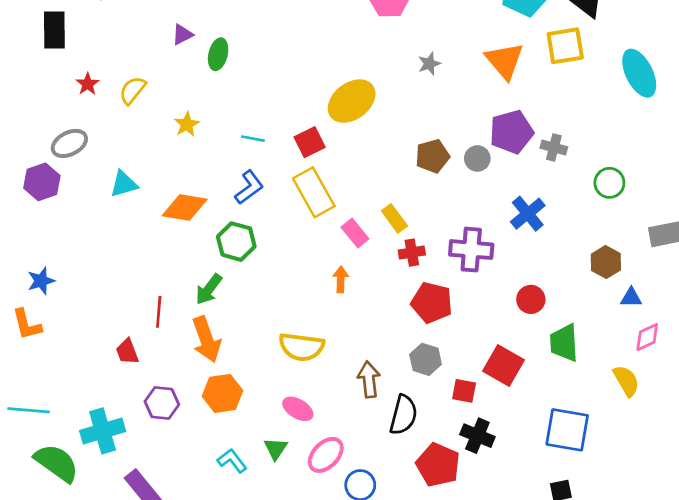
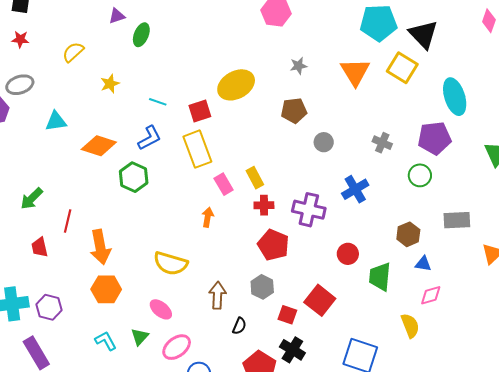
yellow square: (565, 46) -> (402, 68), turned 32
red star: (88, 84) -> (20, 39), moved, turned 30
purple pentagon: (511, 132) -> (434, 138), moved
brown pentagon: (432, 156) -> (294, 111), moved
green arrow: (209, 289) -> (31, 199), moved
green trapezoid: (564, 343) -> (380, 277), moved
purple hexagon: (162, 403) -> (49, 307), moved
black semicircle: (403, 415) -> (239, 326), size x0.6

